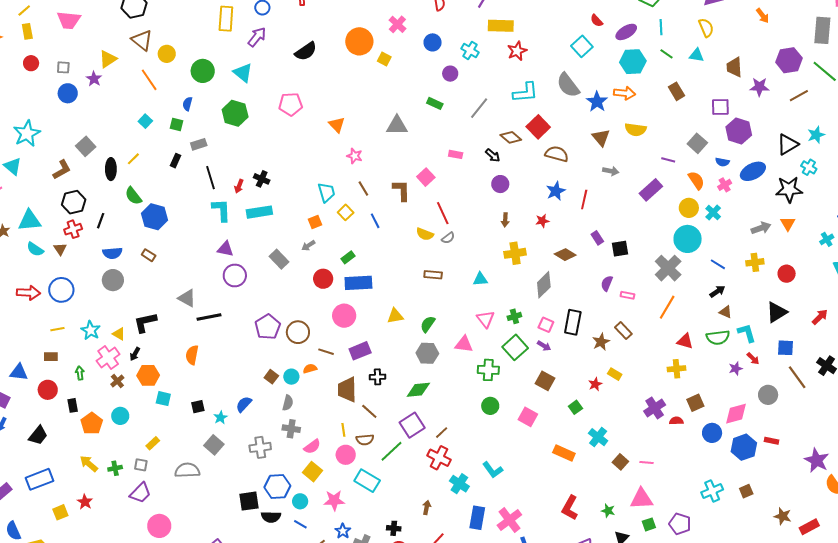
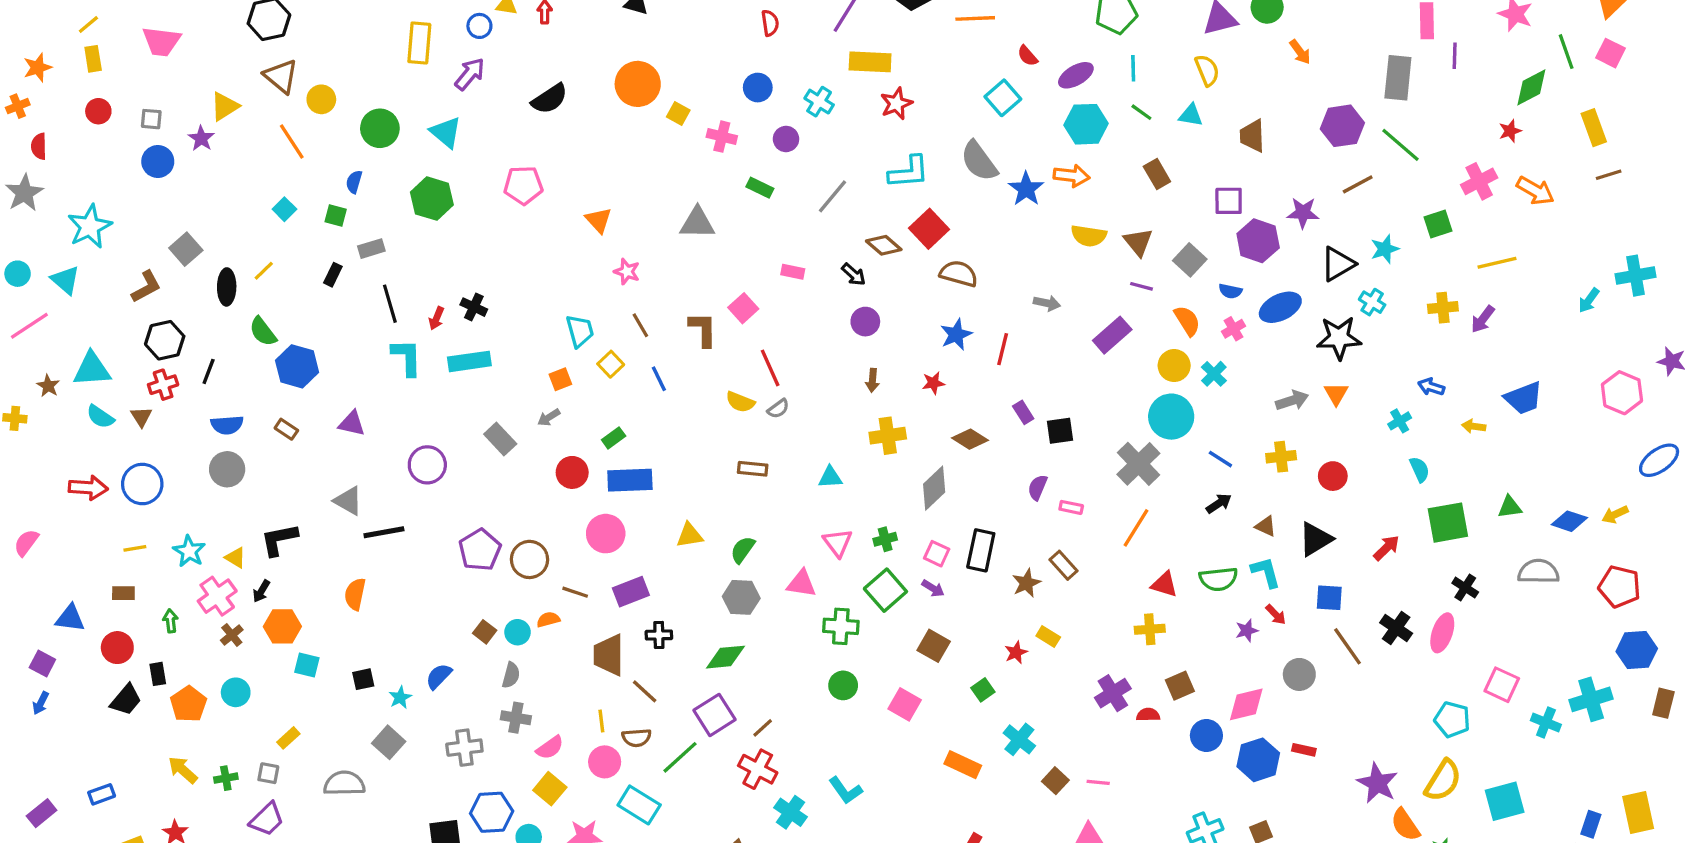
pink cross: (397, 24) -> (722, 137), moved, turned -30
purple star: (759, 87) -> (1303, 213), moved
brown triangle: (601, 137) -> (1138, 242), moved
purple triangle: (225, 249) -> (352, 423), moved
brown triangle: (726, 312) -> (1266, 526), moved
black trapezoid: (38, 435) -> (126, 700), moved
blue rectangle: (40, 479) -> (102, 794), size x0.6

